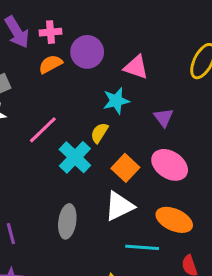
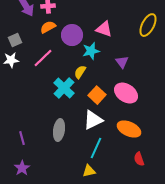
purple circle: (87, 52) -> (72, 35), moved
pink line: (43, 130) -> (43, 58), moved
cyan line: (142, 247) -> (96, 148), moved, turned -70

